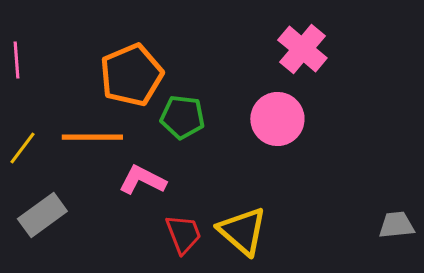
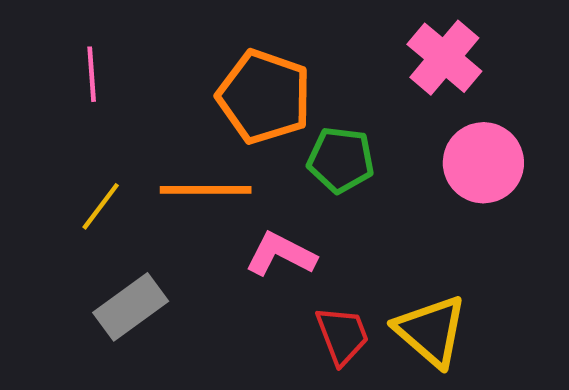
pink cross: (302, 49) -> (444, 58), moved
orange pentagon: (131, 75) -> (264, 97), turned -30

